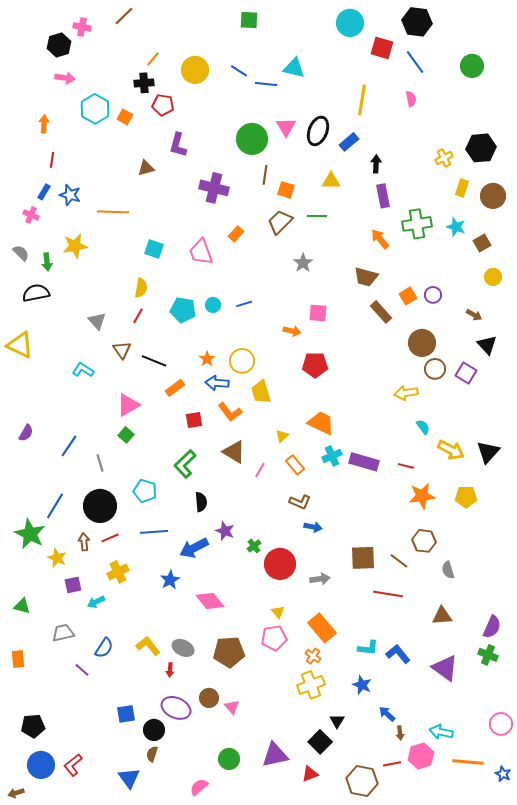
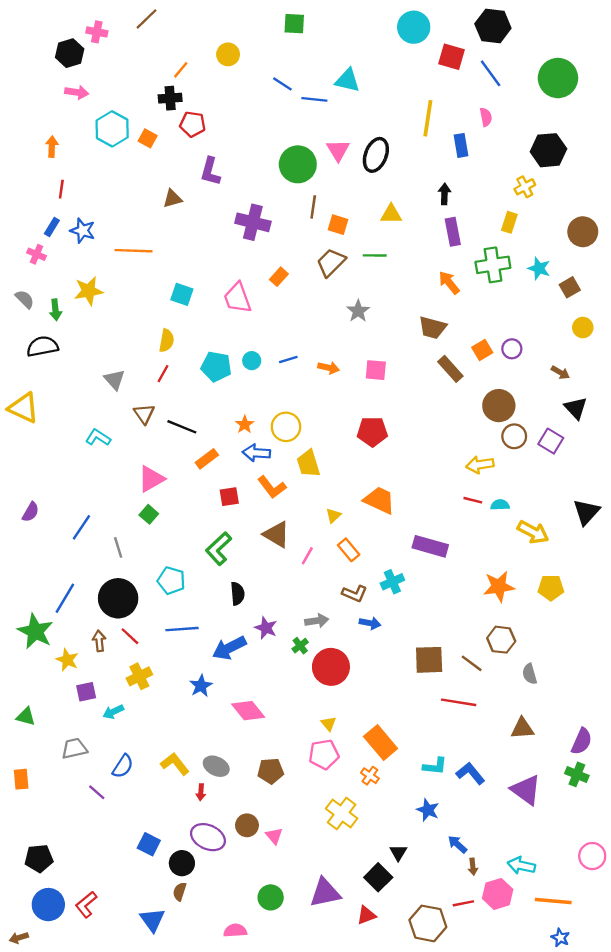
green circle: (472, 66) -> (558, 78), size x1.4
yellow circle: (195, 70) -> (228, 54), moved, size x0.7
blue rectangle: (349, 142) -> (461, 145), moved, turned -60
black hexagon: (481, 148) -> (548, 150), moved
yellow rectangle: (462, 188) -> (509, 222), moved
orange arrow: (292, 331) -> (329, 368), moved
cyan semicircle: (423, 427) -> (500, 505), turned -56
black triangle: (488, 452) -> (586, 512), moved
cyan cross: (332, 456) -> (392, 582), moved
red line: (406, 466) -> (473, 500), moved
red line: (110, 538) -> (130, 636), turned 66
gray arrow: (320, 579) -> (317, 621), moved
brown pentagon: (229, 652) -> (271, 771), size x0.7
yellow cross: (311, 685) -> (342, 813), moved, turned -32
blue square: (126, 714) -> (149, 844), turned 36
blue star: (503, 774) -> (560, 938), moved
pink semicircle: (199, 787) -> (235, 931), turned 36

